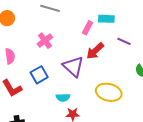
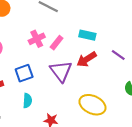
cyan rectangle: (106, 19) -> (87, 35), moved
pink rectangle: (87, 28) -> (57, 43), moved
cyan semicircle: (63, 97) -> (27, 101), moved, turned -96

